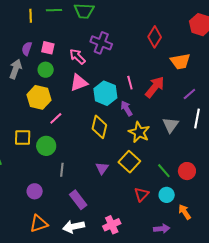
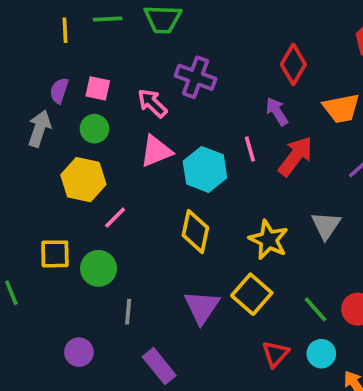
purple arrow: (126, 108) -> (277, 111), moved
purple triangle: (102, 168) -> (202, 307), size x1.5

